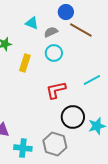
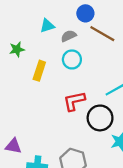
cyan triangle: (32, 23) -> (47, 26), turned -40
black circle: (73, 117) -> (100, 118), moved

